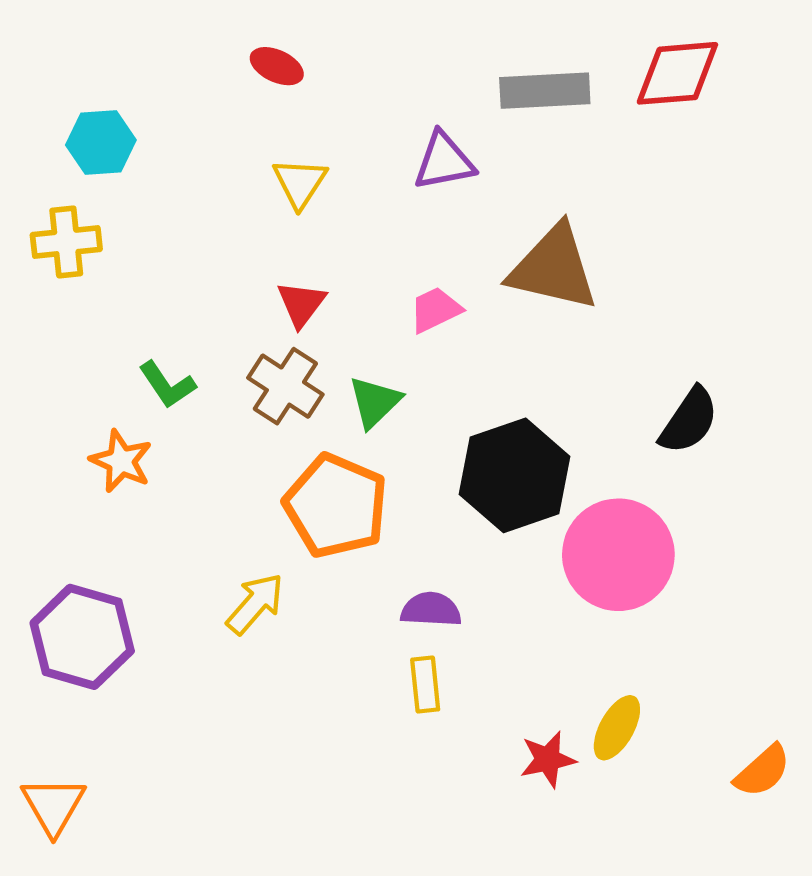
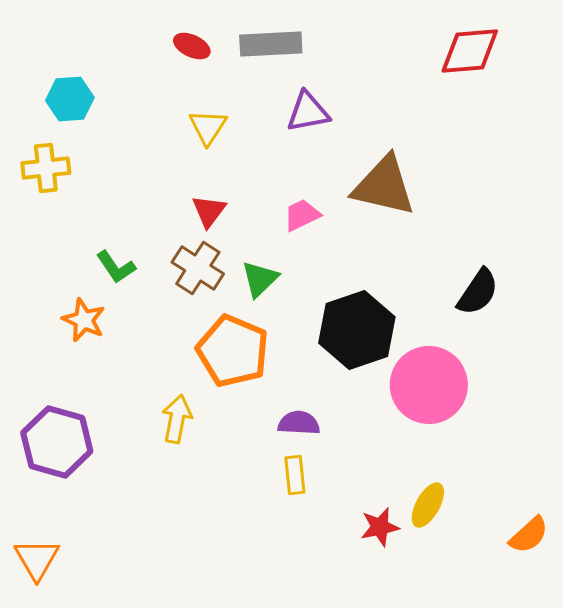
gray rectangle: (545, 91) -> (271, 44), moved
yellow arrow: (255, 604) -> (177, 419), turned -30

